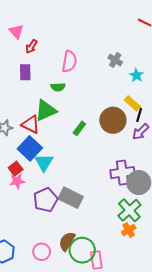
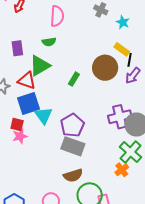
purple rectangle: (25, 72) -> (17, 48), moved
blue square: (30, 148) -> (29, 104), turned 35
red square: (16, 169) -> (17, 124), turned -32
purple pentagon: (46, 200) -> (72, 125), moved
orange cross: (129, 230) -> (122, 170), moved
brown semicircle: (67, 241) -> (73, 175), moved, turned -132

